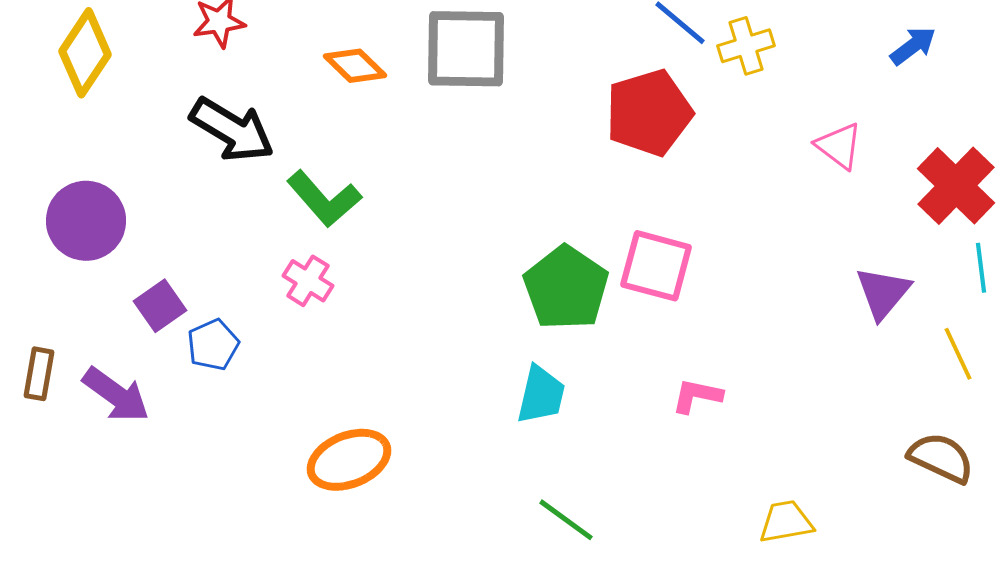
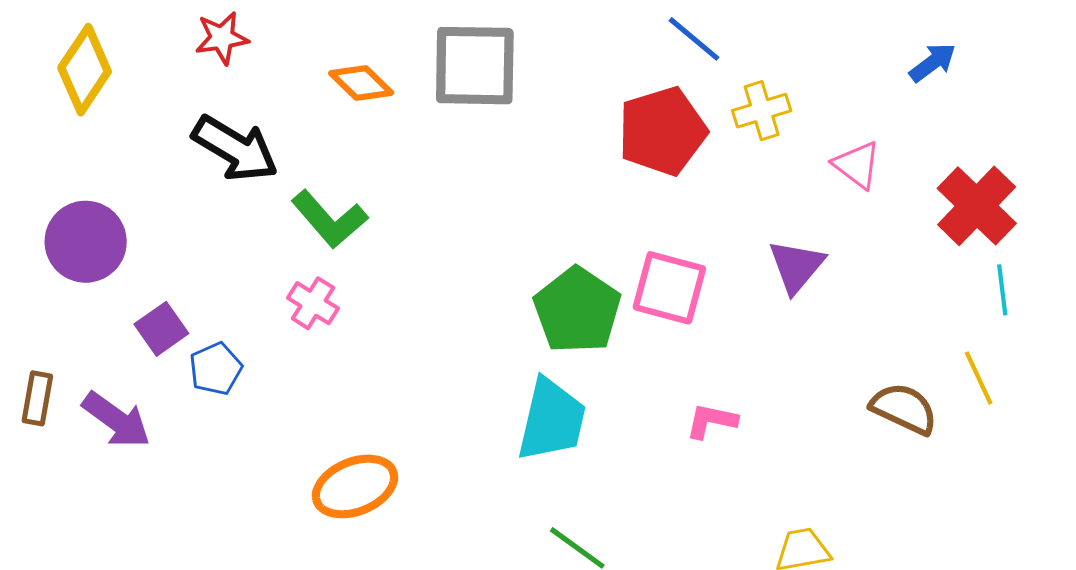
yellow cross: (746, 46) -> (762, 111), moved
purple triangle: (883, 293) -> (796, 266), moved
cyan trapezoid: (541, 395) -> (552, 420), size x1.4
brown semicircle: (941, 458) -> (904, 409), moved

